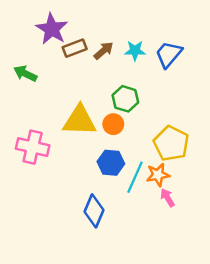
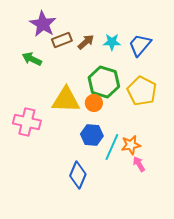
green arrow: (25, 74) -> (32, 59), moved
green hexagon: (125, 99) -> (104, 82), size x1.4
yellow pentagon: (171, 143) -> (142, 91), moved

